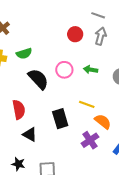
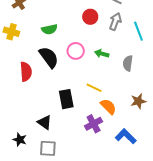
green semicircle: (24, 53) -> (49, 29), moved
red semicircle: (19, 110) -> (26, 72), moved
black triangle: (30, 134) -> (45, 122), moved

